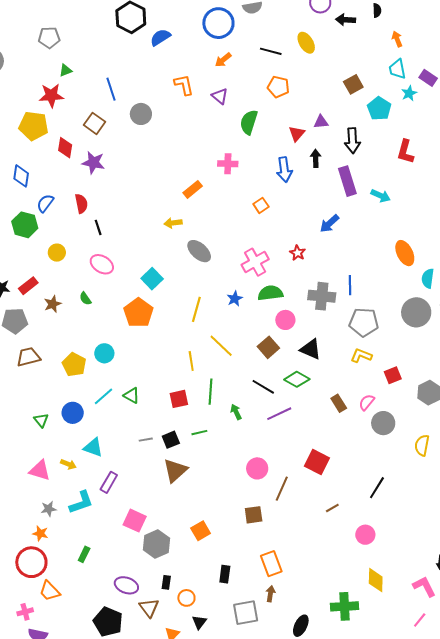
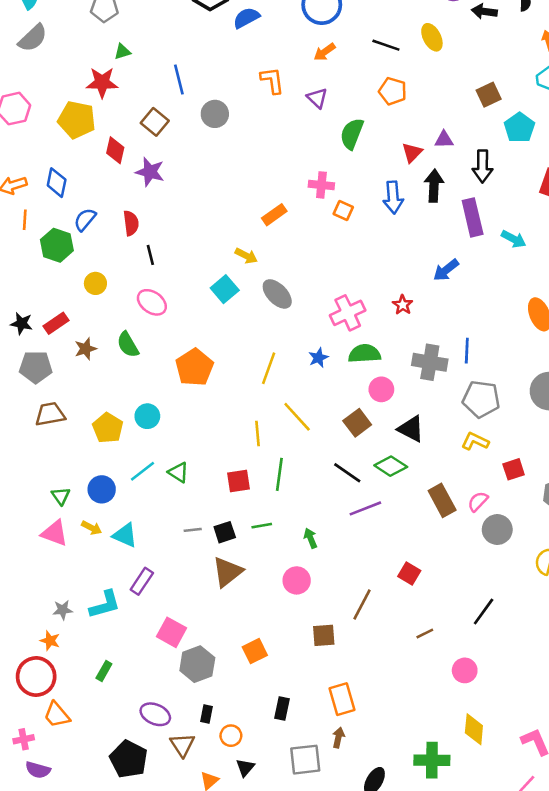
black arrow: (316, 158) -> (434, 186), size x1.4
orange square: (261, 205) -> (343, 210), moved, turned -35
yellow arrow: (173, 223) -> (246, 256), turned -150
cyan square: (152, 279) -> (225, 289), moved
green semicircle: (85, 299) -> (128, 345), size x1.5
brown rectangle: (339, 403) -> (442, 500), size x1.4
green arrow: (236, 412) -> (310, 538), moved
red square: (317, 462) -> (409, 573), size x0.7
yellow arrow: (68, 464) -> (92, 528), moved
pink circle: (257, 468) -> (297, 580), moved
pink triangle: (40, 470) -> (55, 533), moved

